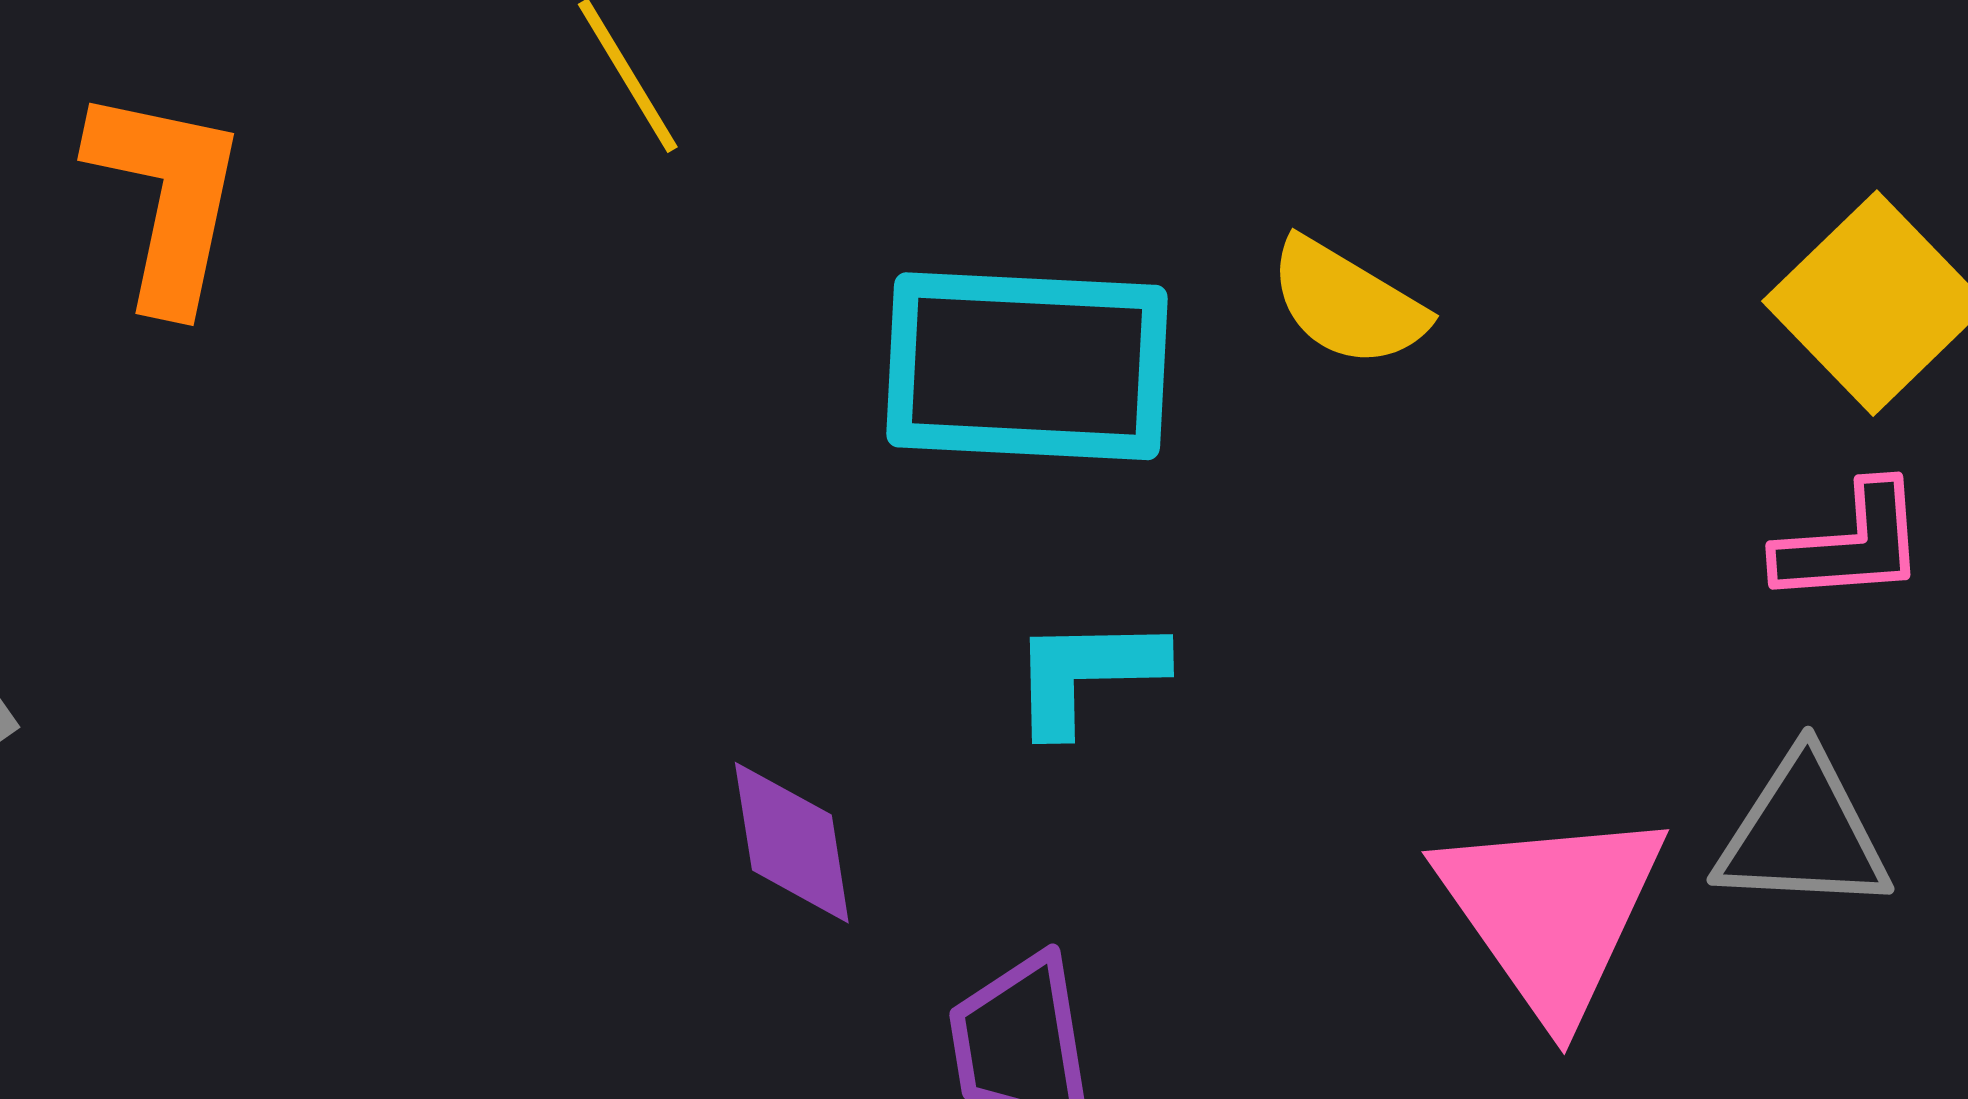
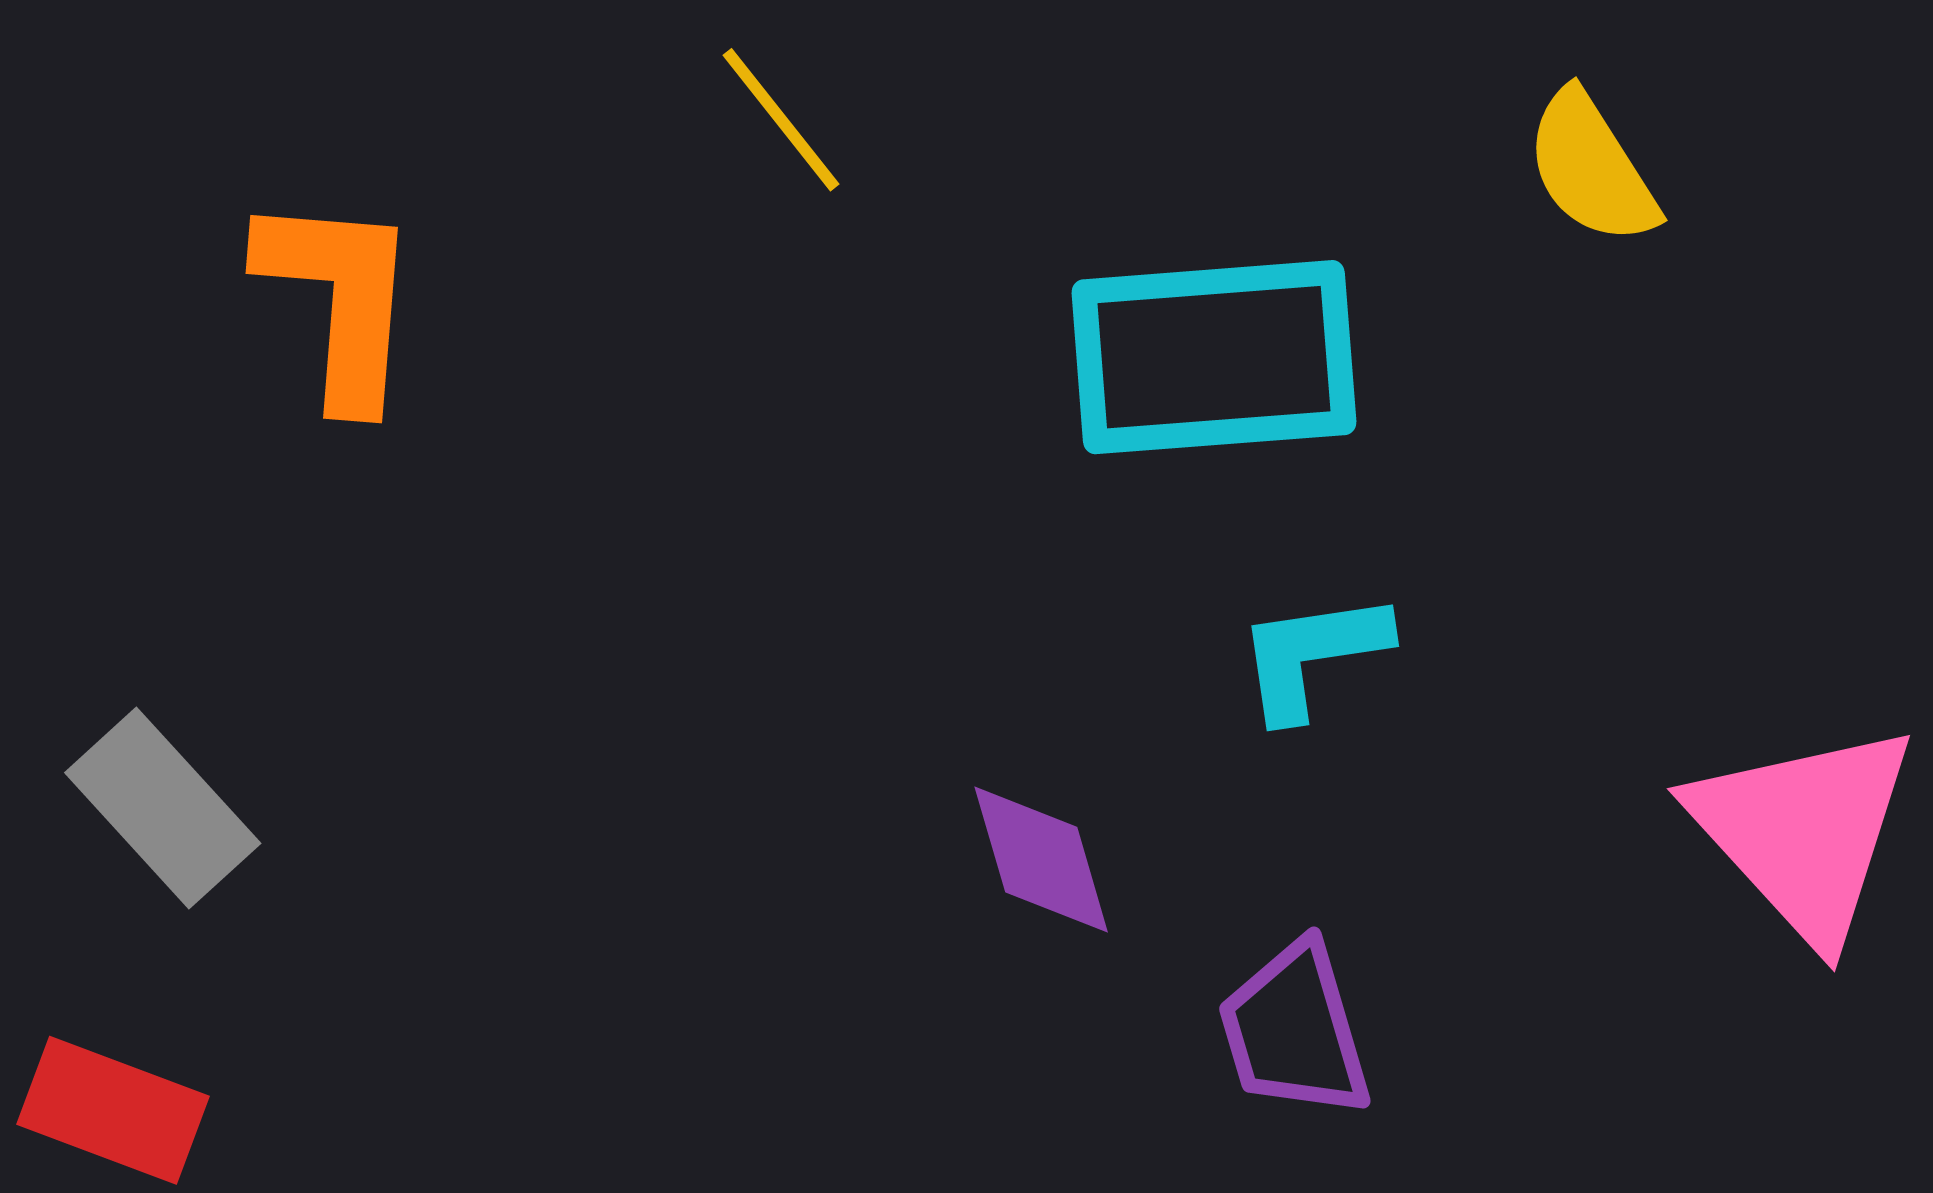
yellow semicircle: (1347, 303) -> (1591, 168), moved, turned 34

